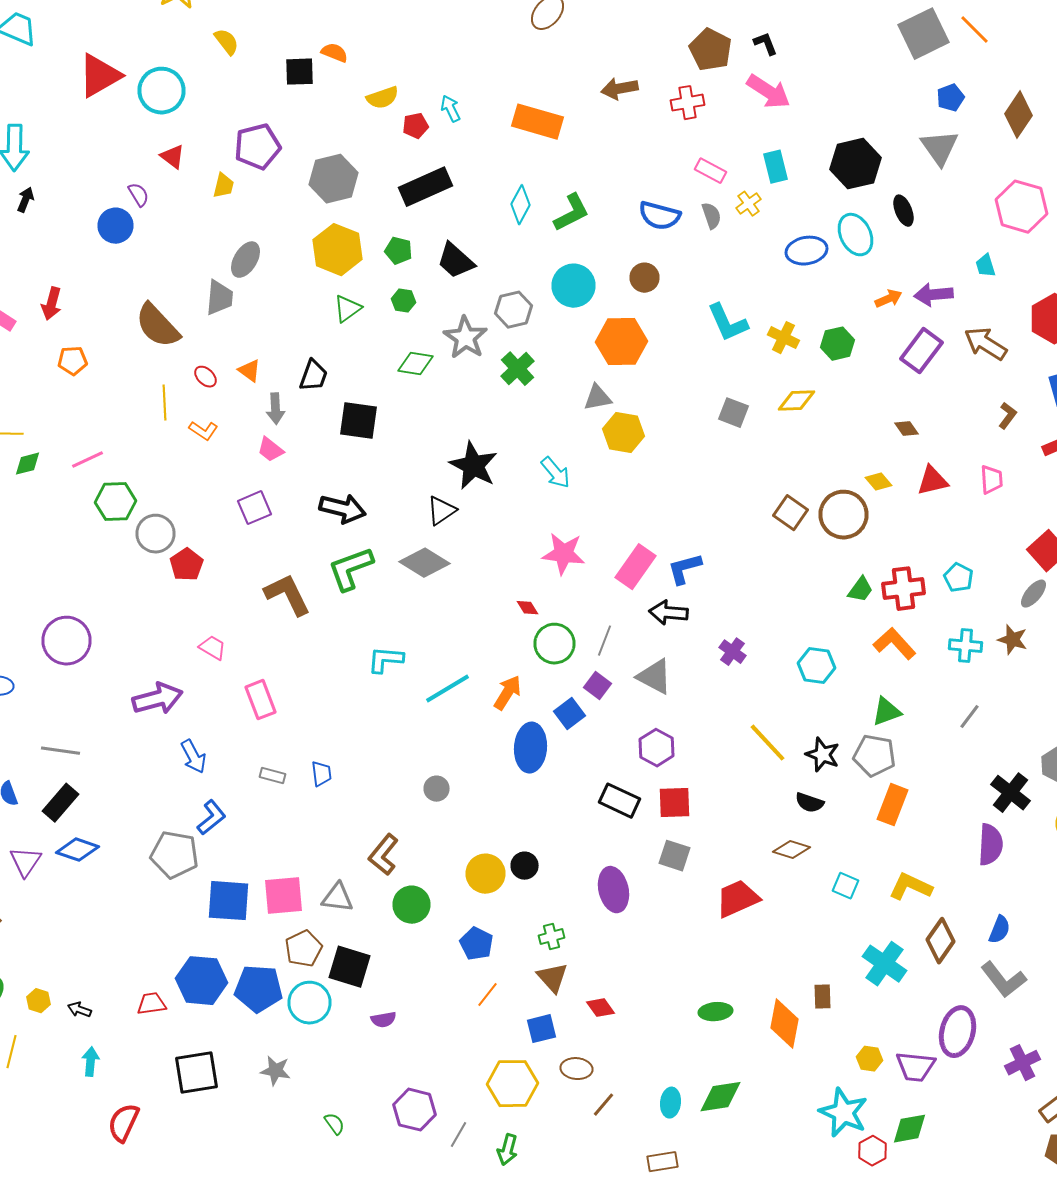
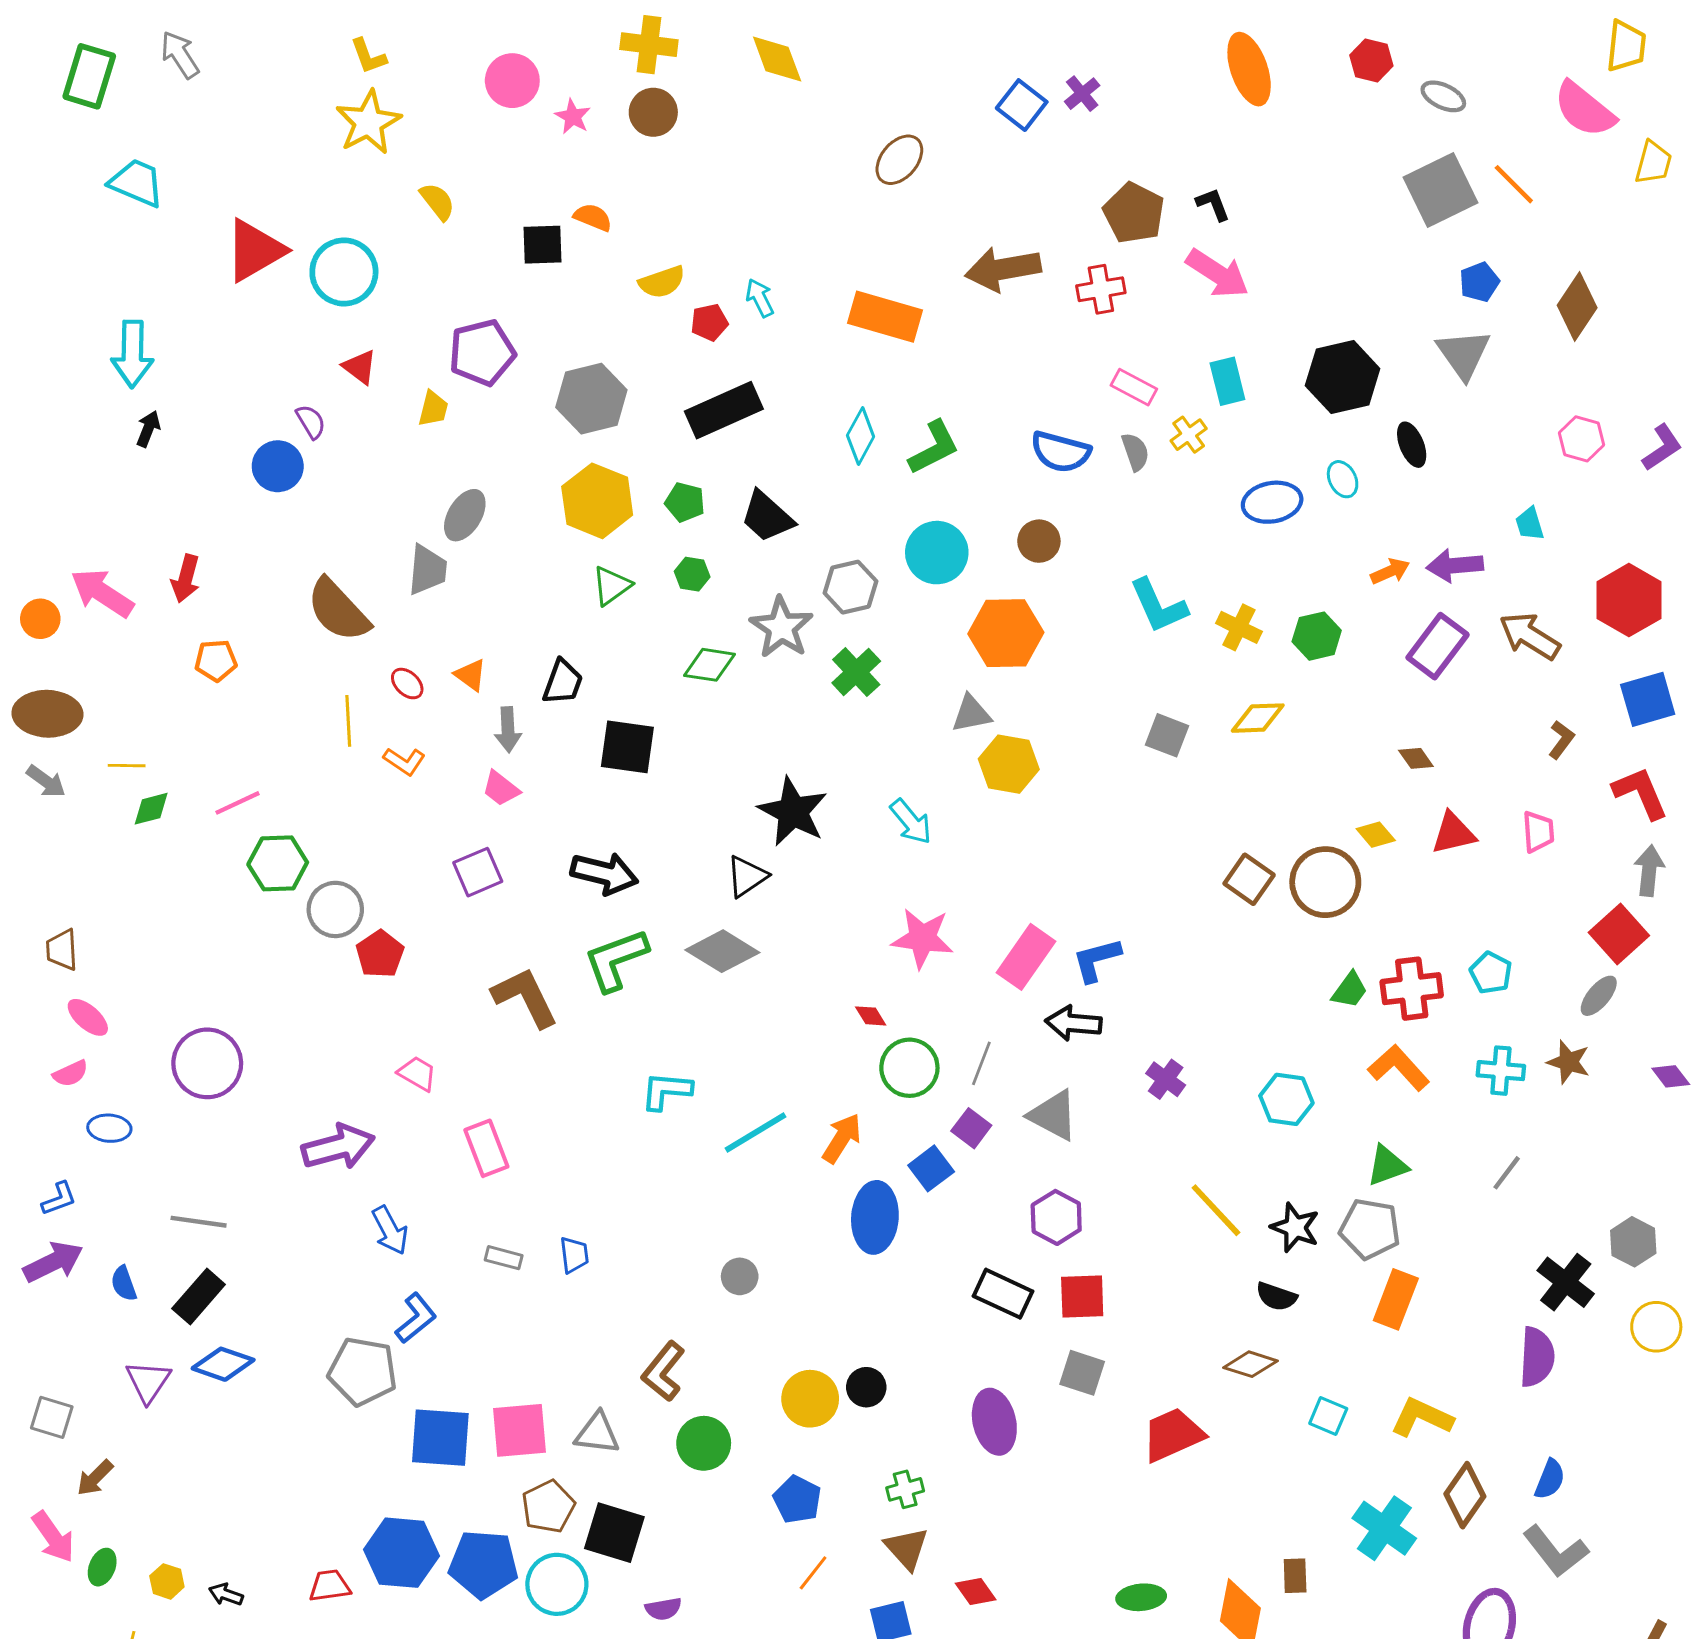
brown arrow: (620, 89) -> (1003, 269), size x1.4
pink hexagon: (1022, 207) -> (1581, 439), size x0.6
cyan ellipse: (856, 235) -> (1343, 479), size x0.6

